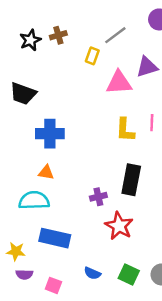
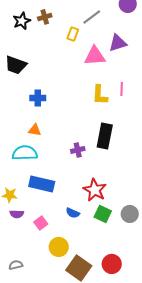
blue cross: (50, 134) -> (38, 98), size x0.7
red star: (119, 226) -> (95, 190), moved
pink square: (53, 285) -> (41, 223), turned 32

